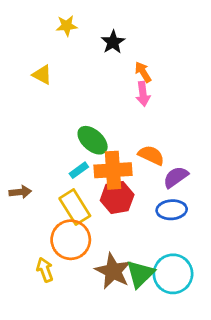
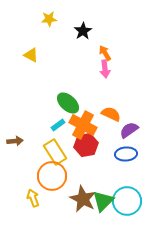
orange cross: (113, 170) -> (83, 125), turned 32

